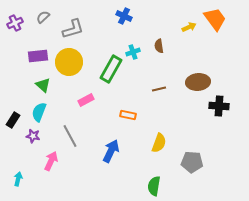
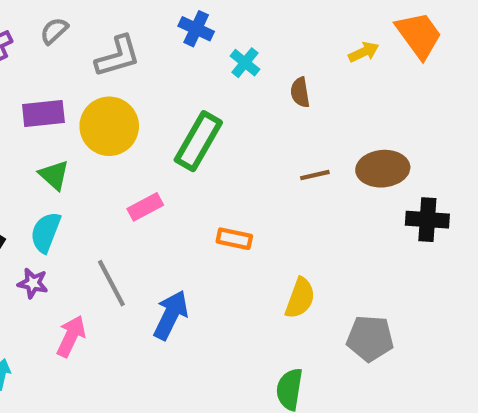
blue cross: (124, 16) -> (196, 29), moved
cyan cross: (133, 52) -> (245, 63), moved, turned -32
brown line: (159, 89) -> (315, 175), moved
blue arrow: (111, 151) -> (171, 315), moved

